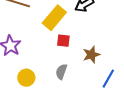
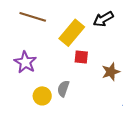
gray semicircle: (61, 72) -> (63, 89), moved

